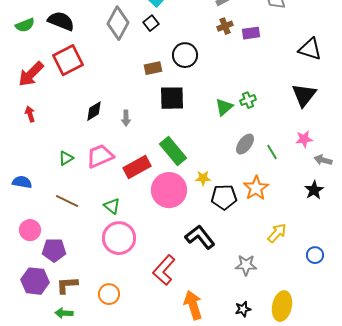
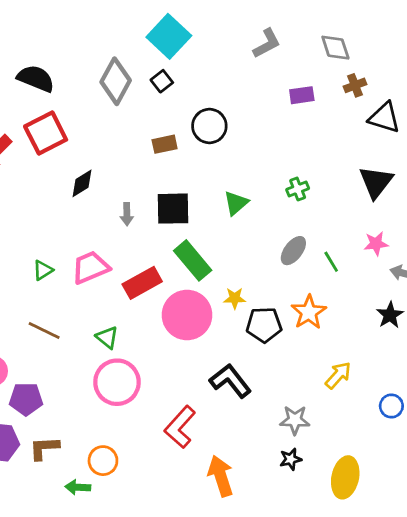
brown cross: (225, 26) -> (355, 85), moved
black square: (172, 98) -> (173, 209), moved
green triangle: (224, 107) -> (236, 203), moved
black diamond: (94, 111) -> (82, 183), moved
black star: (243, 309) -> (291, 459), moved
green arrow: (64, 313) -> (78, 487), moved

